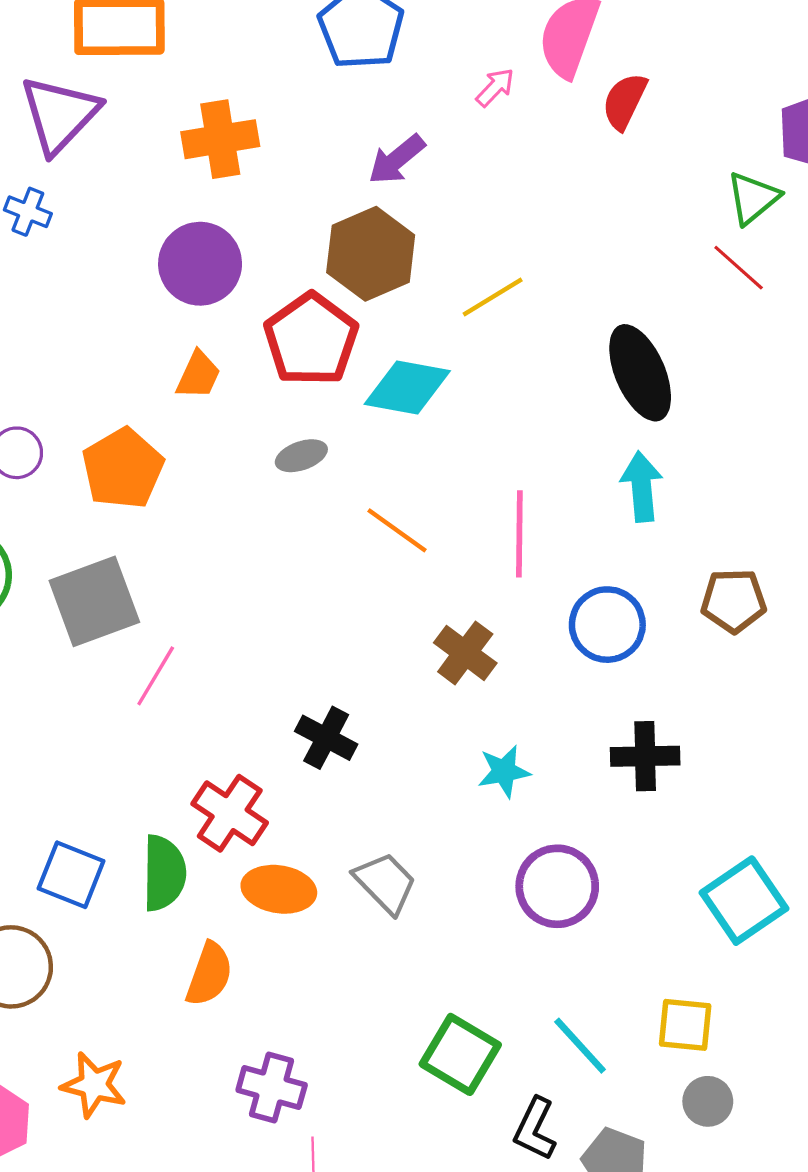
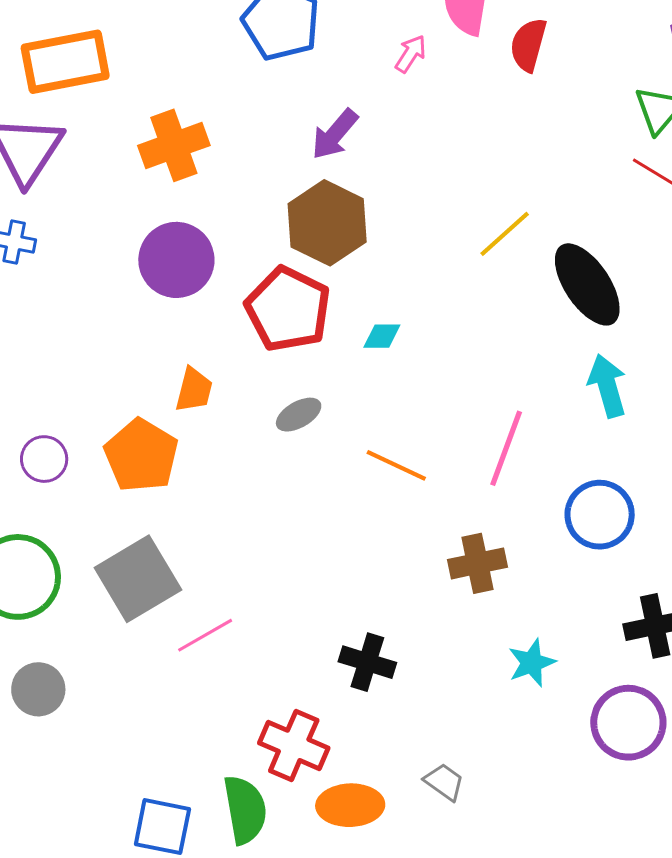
yellow line: (493, 297) -> (505, 234), moved
orange trapezoid: (198, 375) -> (194, 390), moved
cyan diamond: (407, 388) -> (382, 336), size x0.5
pink line: (519, 534) -> (506, 448), turned 30
brown cross: (465, 653) -> (477, 563), turned -38
pink line: (156, 676) -> (205, 635), turned 40
gray trapezoid: (385, 883) -> (444, 782), size x0.7
purple circle: (557, 886) -> (628, 723), moved

